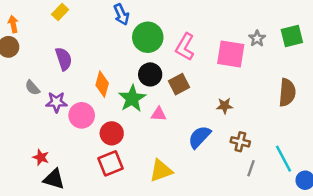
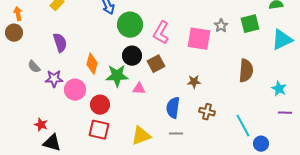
green star: (132, 99) -> (117, 76), turned 30
blue semicircle: (199, 137) -> (173, 108), turned -35
red square: (111, 163) -> (99, 130), turned 35
gray line: (251, 168) -> (176, 134), moved, turned 72

